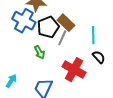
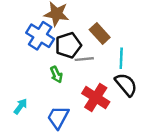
brown rectangle: (66, 23) -> (100, 34), moved
gray line: (62, 38) -> (84, 59), turned 56
black semicircle: (99, 57) -> (126, 85), size x1.5

